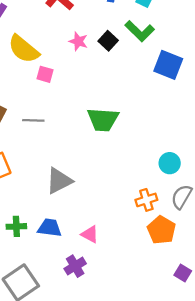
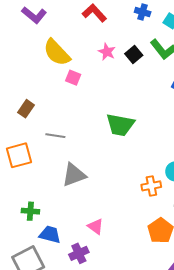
gray line: (33, 120) -> (55, 136), moved
orange cross: (146, 200) -> (151, 186), moved
blue trapezoid: (50, 228) -> (50, 234), moved

